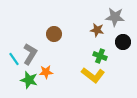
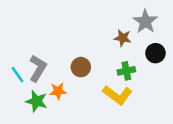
gray star: (115, 17) -> (145, 22), turned 30
brown circle: (54, 34) -> (81, 67), moved
green cross: (100, 56) -> (126, 71), turned -32

